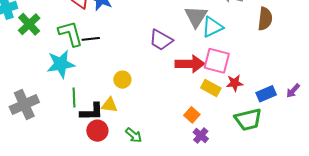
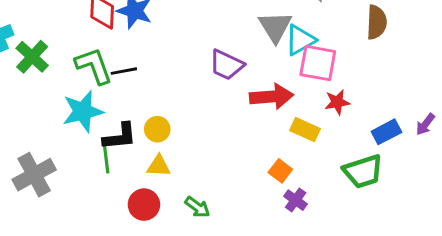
pink square: (217, 61) -> (318, 63), moved
yellow circle: (122, 80) -> (157, 129), moved
red star: (235, 83) -> (337, 102), moved
black L-shape: (92, 112) -> (120, 137), moved

